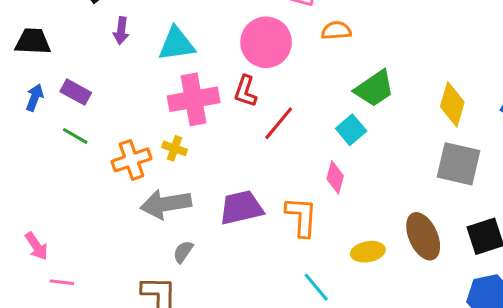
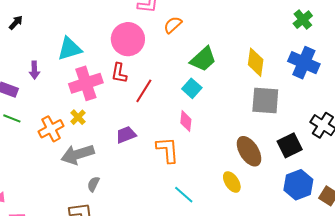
purple arrow: (121, 31) -> (34, 70), moved
orange semicircle: (336, 31) -> (173, 25), turned -30
yellow cross: (174, 148) -> (78, 117), turned 35
purple trapezoid: (241, 208) -> (126, 135), moved, size x0.7
yellow ellipse: (368, 252) -> (232, 182), moved, turned 75

